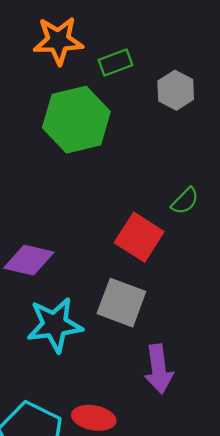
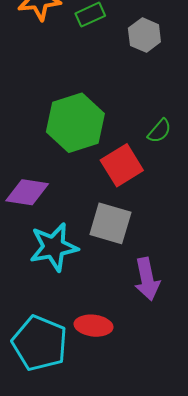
green hexagon: (76, 120) -> (75, 123), moved
red square: (139, 237) -> (122, 165), turned 30

